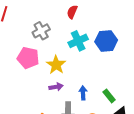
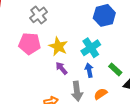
cyan cross: (78, 41) -> (91, 48), moved
purple arrow: (56, 87) -> (61, 68), turned -112

